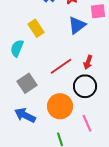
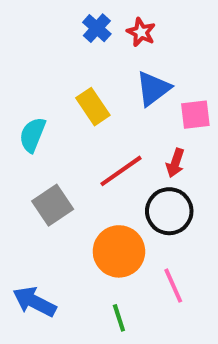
pink square: (98, 11) -> (195, 115), moved
yellow rectangle: (36, 28) -> (93, 107), moved
blue arrow: (25, 115) -> (34, 302), moved

